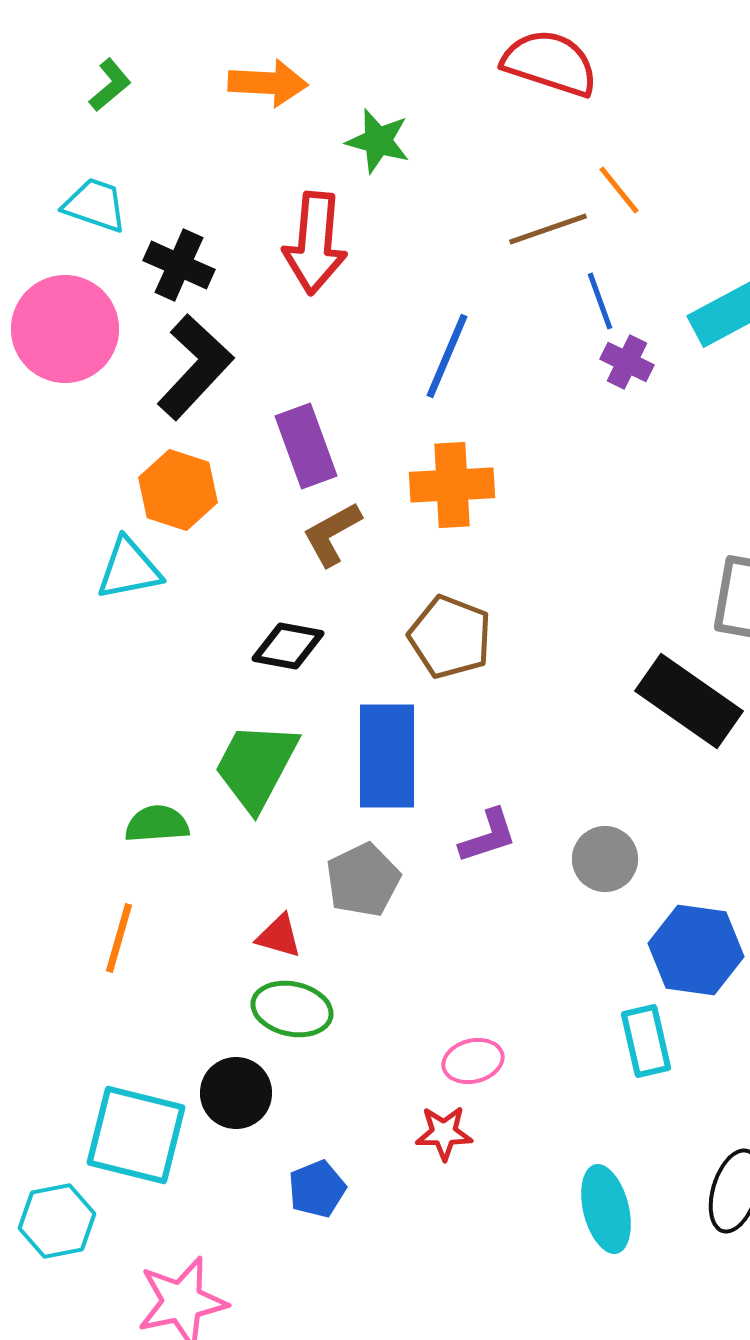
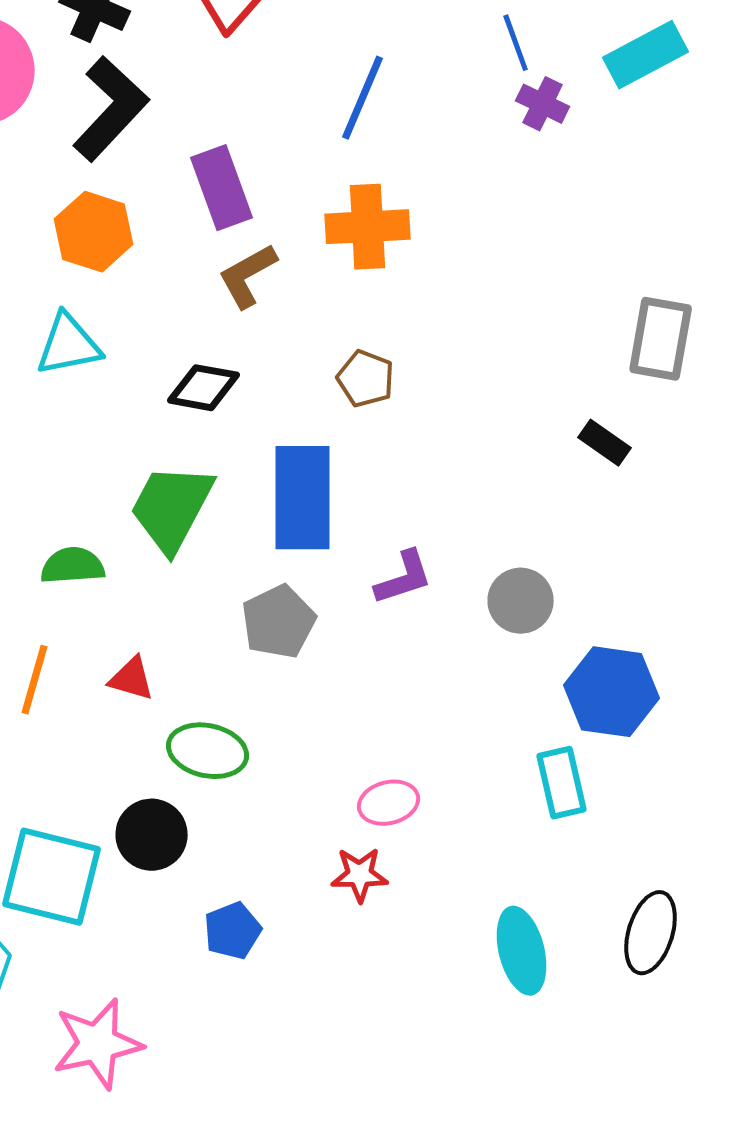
cyan triangle: (129, 569) -> (69, 345), moved
brown pentagon: (450, 637) -> (366, 379), size x0.7
black rectangle: (689, 701) -> (605, 443), size x0.5
red triangle: (279, 936) -> (132, 679), moved

